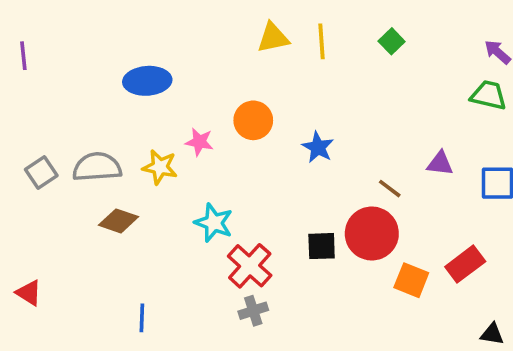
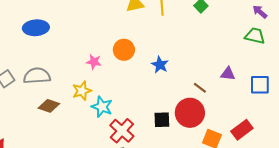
blue ellipse: (147, 81) -> (36, 28), moved
yellow star: (160, 167) -> (82, 91), moved, turned -30

